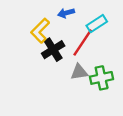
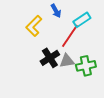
blue arrow: (66, 13) -> (56, 11), turned -104
black cross: (53, 50) -> (50, 58), moved

